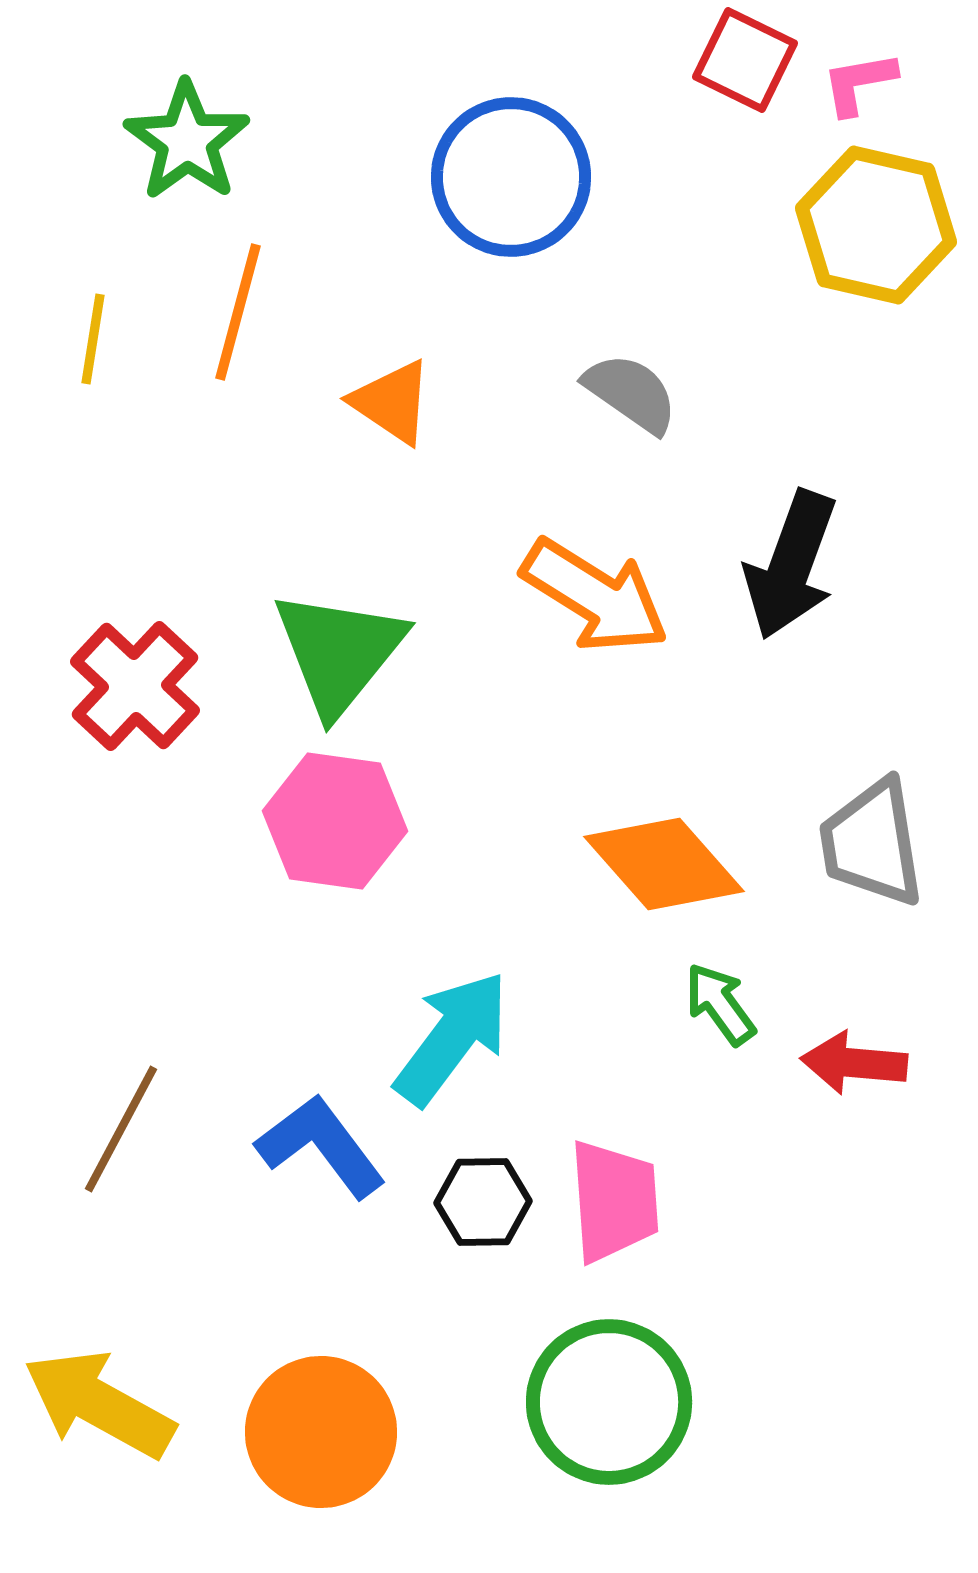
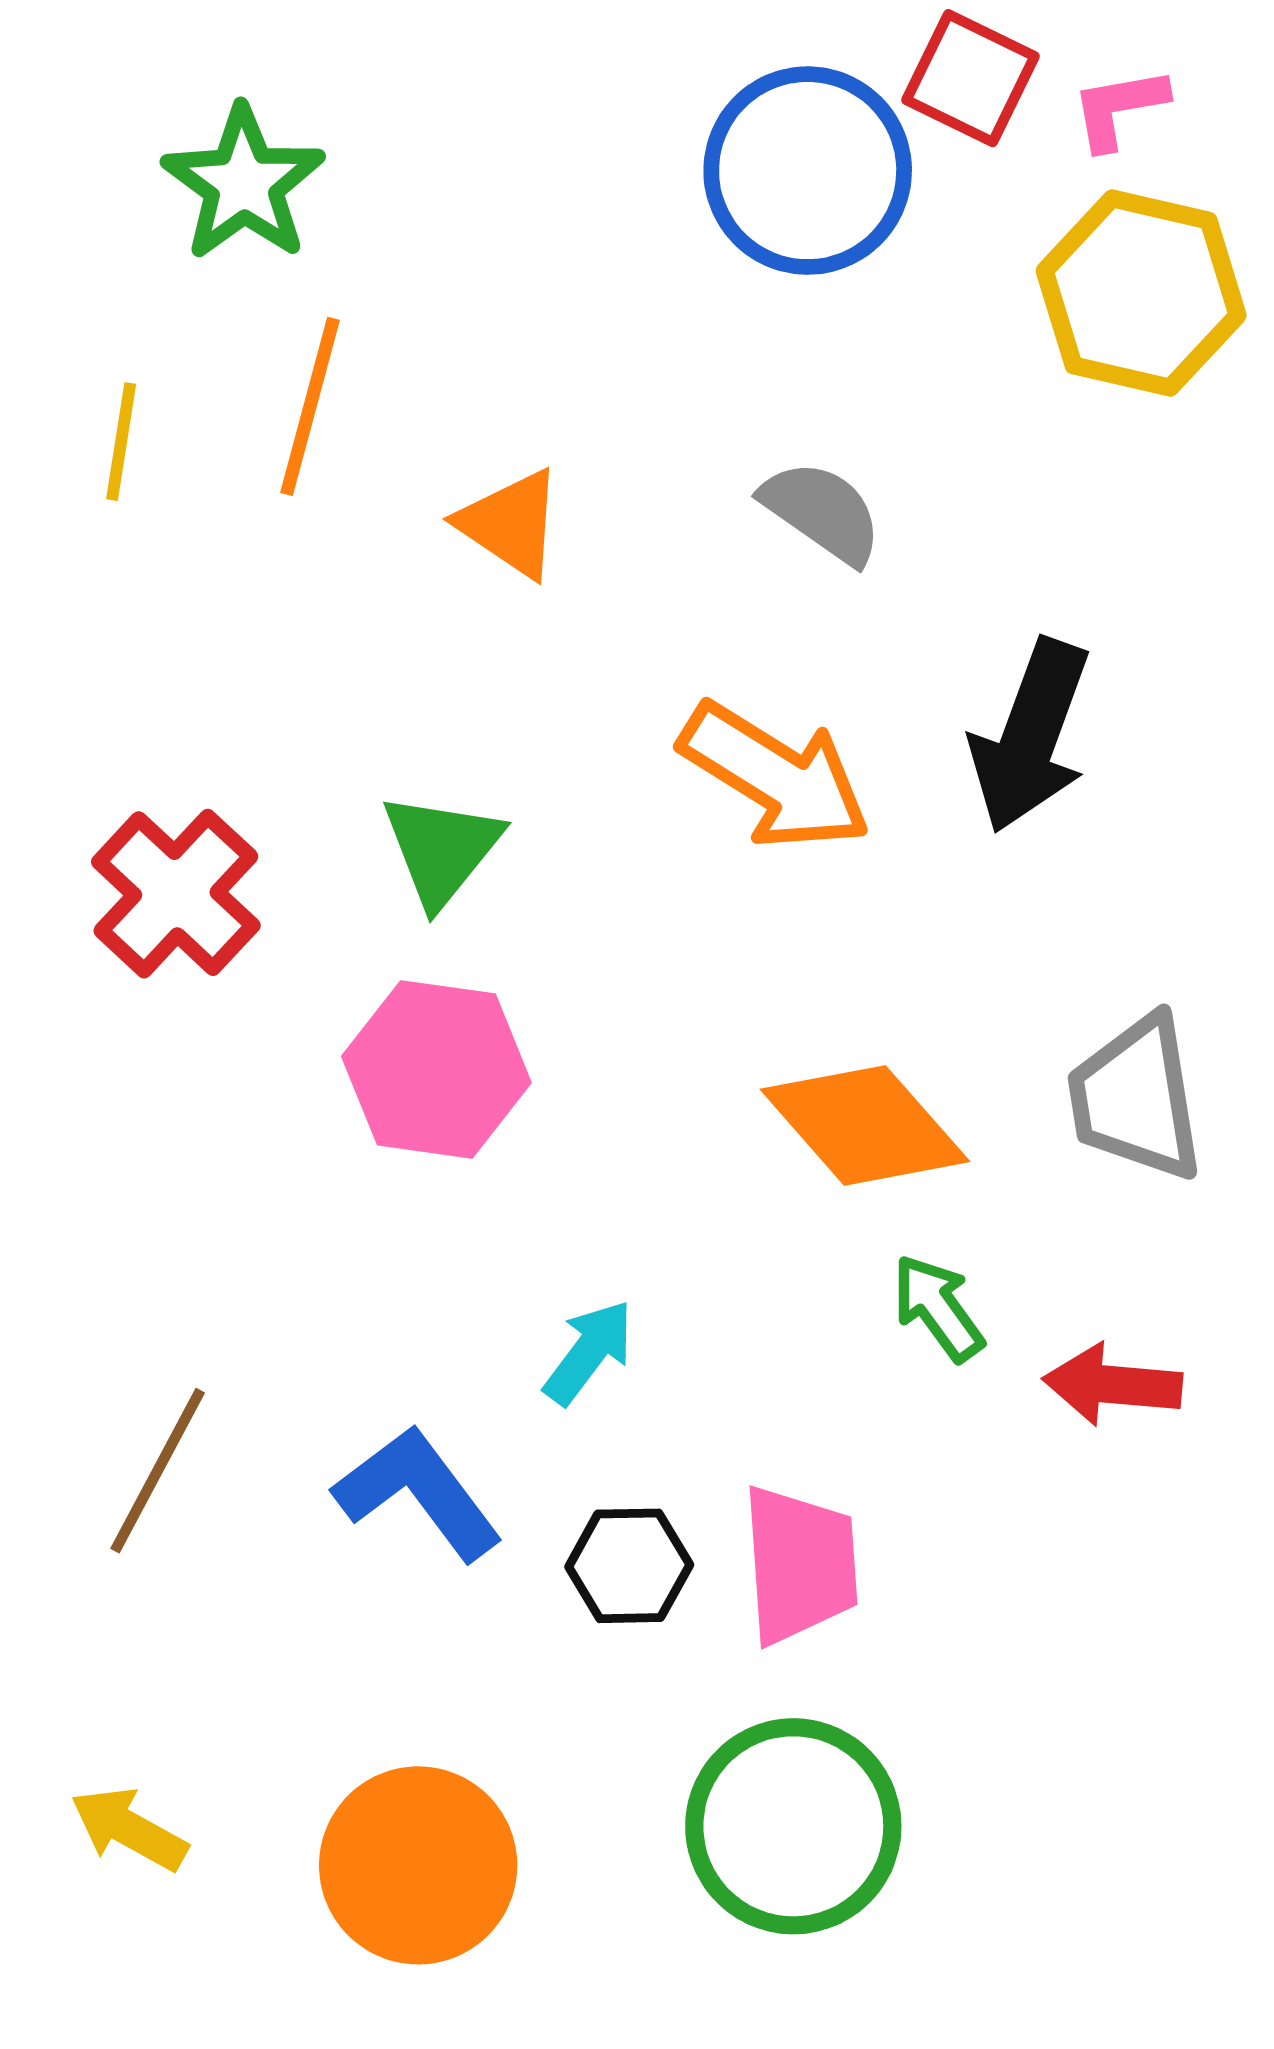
blue circle: (511, 177) -> (808, 171), moved
green triangle: (339, 652) -> (442, 849), size x0.7
cyan arrow: (452, 1038) -> (589, 1352), size x0.6
yellow arrow: (99, 1404) -> (129, 1829), size x0.6

